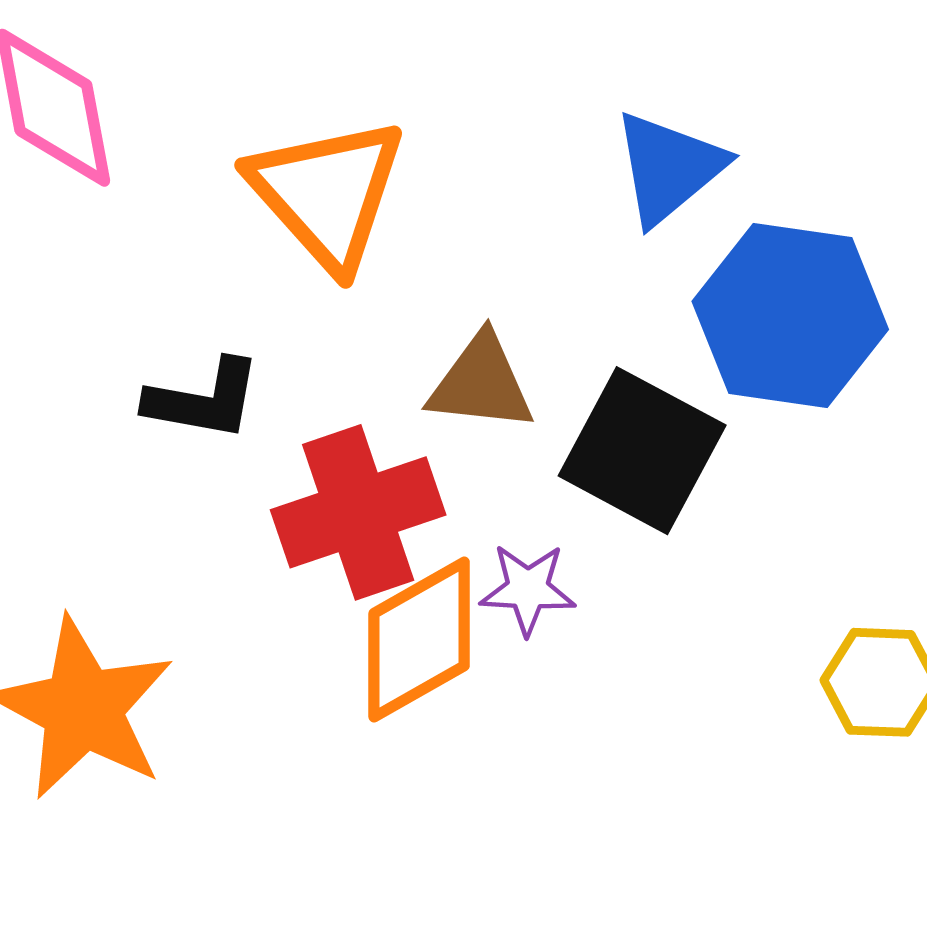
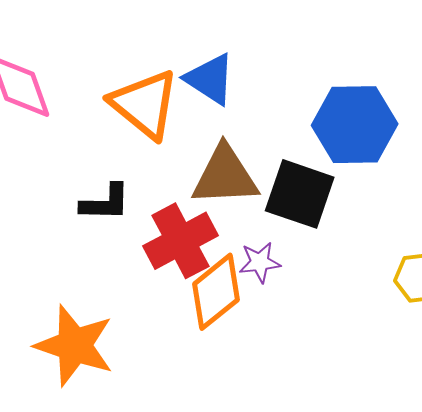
blue triangle: (669, 168) -> (210, 79), moved, turned -38
brown triangle: (481, 383) -> (225, 176), size x1.4

